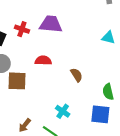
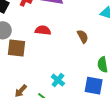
brown semicircle: (77, 75) -> (83, 36), moved

